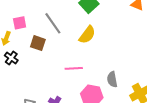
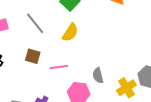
brown square: (38, 43) -> (33, 56), moved

